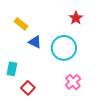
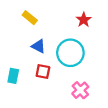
yellow rectangle: (21, 24) -> (30, 18), moved
red square: (28, 88) -> (43, 72), moved, turned -32

